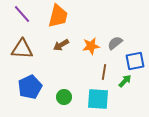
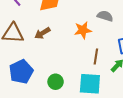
gray semicircle: (115, 43) -> (105, 16), moved, turned 56
brown arrow: (61, 45) -> (42, 33), moved

